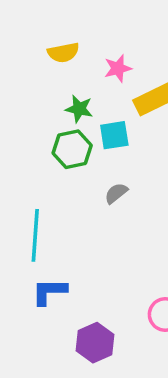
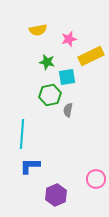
green hexagon: (72, 149) -> (50, 95), moved
gray semicircle: (116, 193) -> (68, 110), turned -40

